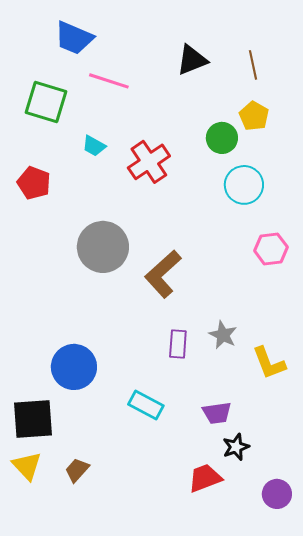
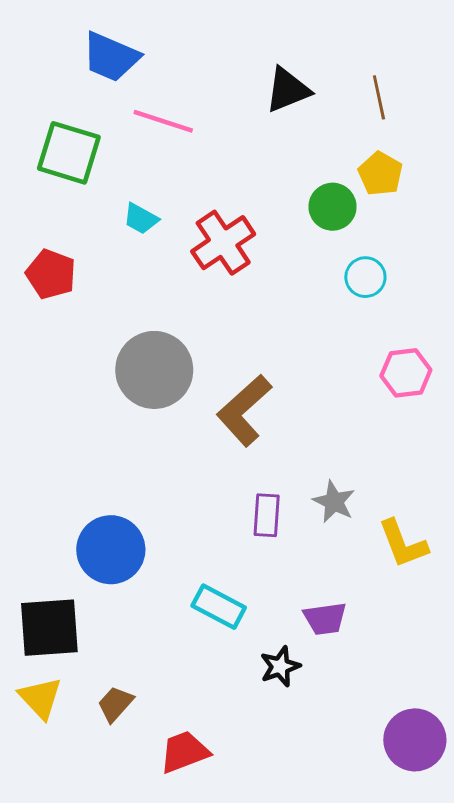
cyan circle: (244, 185) -> (365, 277), size x0.7
black star: (236, 447) -> (280, 667), moved
red trapezoid: (205, 478) -> (184, 752), moved
purple circle: (277, 494) -> (415, 740), size x1.4

